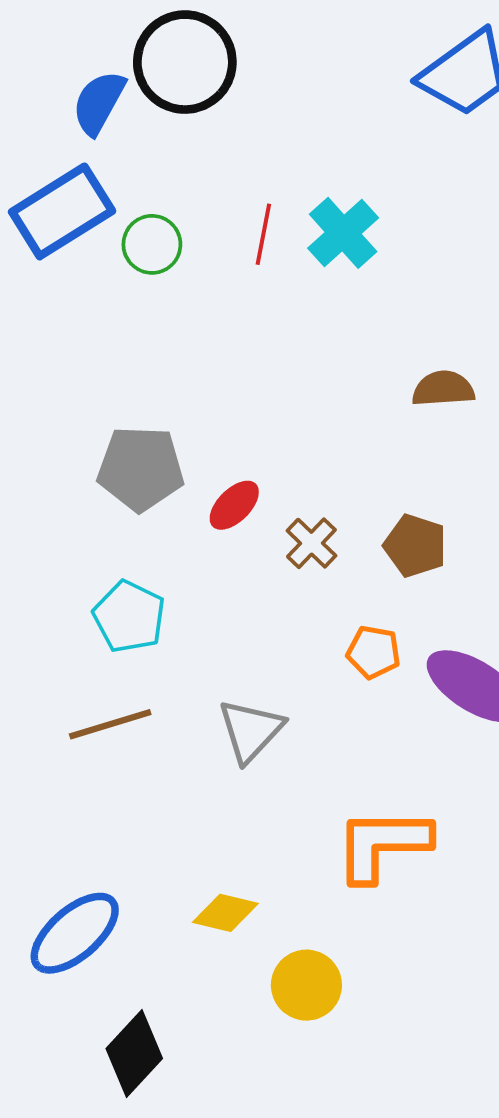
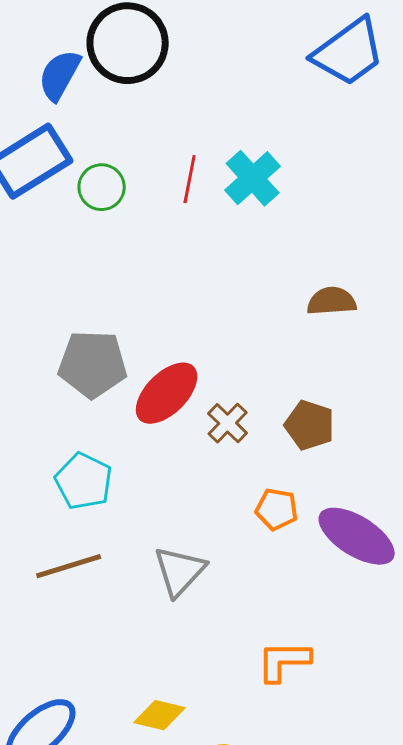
red ellipse: (234, 505) -> (167, 393), size x1.6
orange L-shape: (382, 845) -> (284, 661), size x0.7

